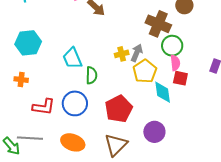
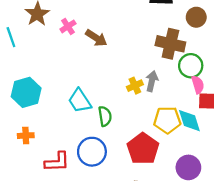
yellow pentagon: (145, 71) -> (167, 120), moved, turned -30

